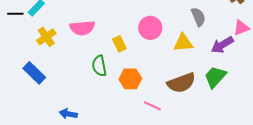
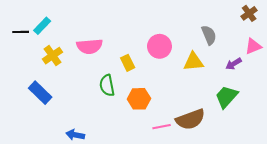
purple arrow: (222, 45) -> (234, 64), size x0.7
brown semicircle: (181, 83) -> (190, 119), moved
pink line: (152, 106) -> (162, 127), turned -36

